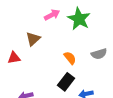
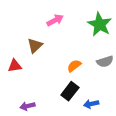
green star: (79, 19) -> (100, 24), moved
orange semicircle: (70, 58) -> (74, 66), turned -88

